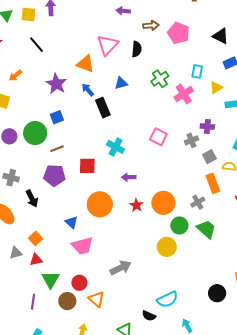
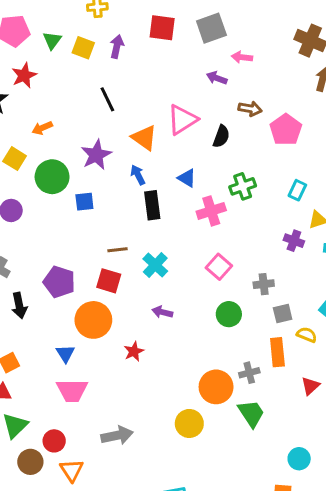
black line: (37, 45) -> (107, 99), moved
blue triangle: (121, 83) -> (187, 178), turned 32
pink cross: (184, 94) -> (211, 211), moved
purple cross: (207, 127) -> (294, 241), moved
green circle: (35, 133) -> (52, 177), moved
brown line: (57, 149) -> (118, 250), moved
orange circle: (163, 203) -> (216, 387), moved
orange circle: (100, 204) -> (93, 320), moved
red star: (136, 205) -> (134, 351), moved
green circle: (179, 225) -> (229, 314), moved

